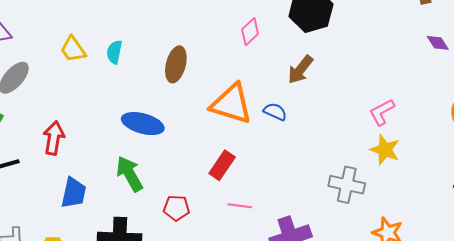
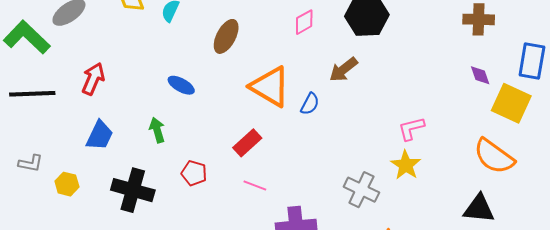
blue semicircle: (275, 112) -> (310, 104), turned 80
blue ellipse: (143, 124) -> (181, 85), size x0.7
green arrow: (129, 174) -> (157, 130), size x0.7

